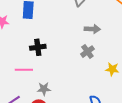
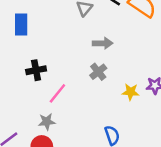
pink line: (24, 70) -> (57, 93), moved, turned -48

